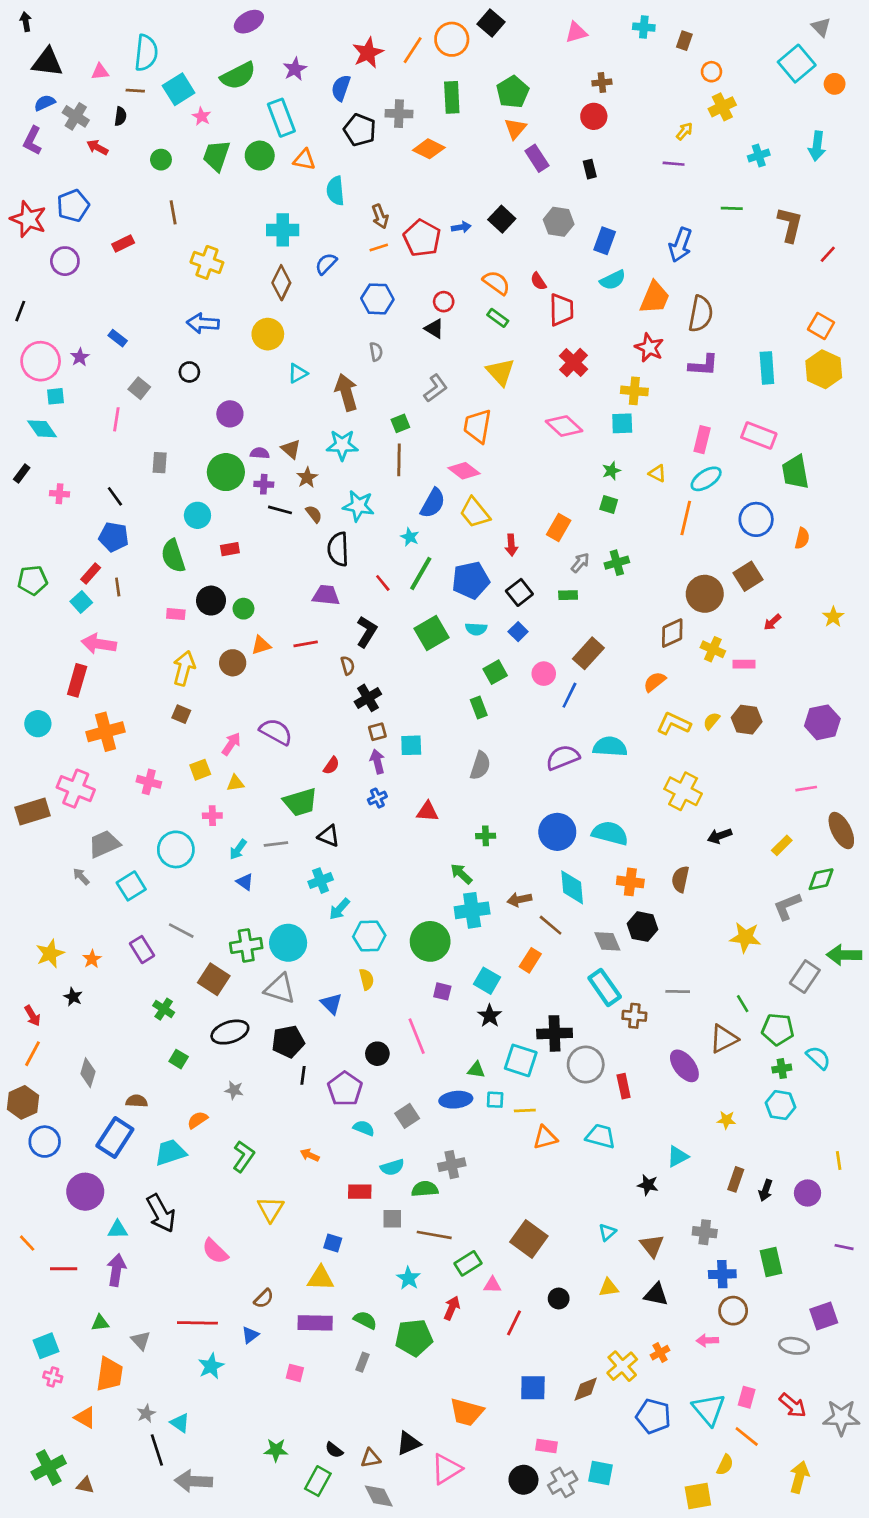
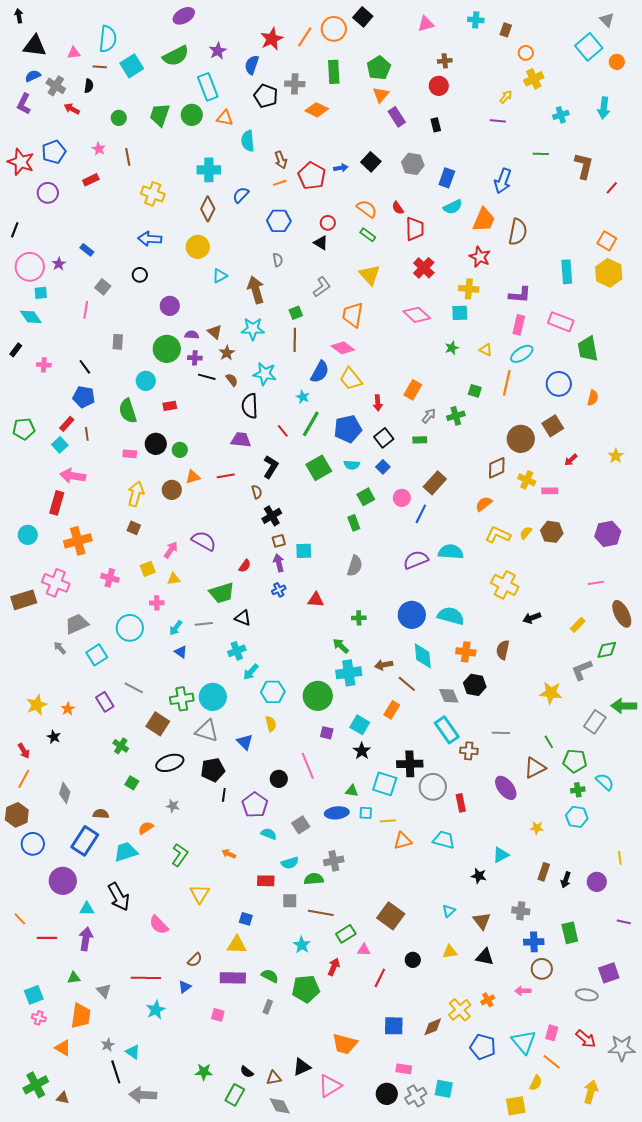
pink star: (202, 116) -> (99, 149), moved
purple L-shape: (703, 365) -> (520, 295), moved
green square: (609, 505) -> (475, 391), moved

